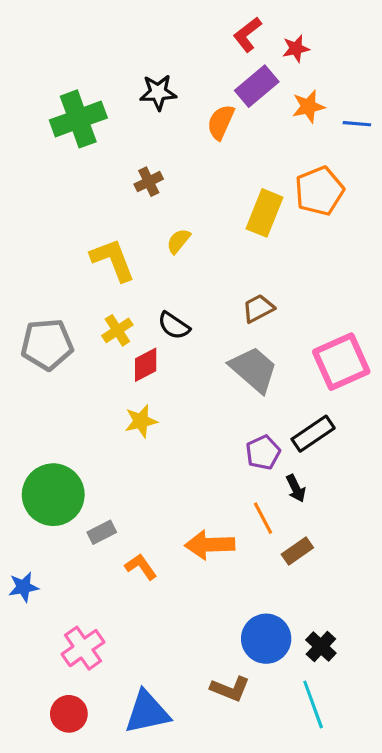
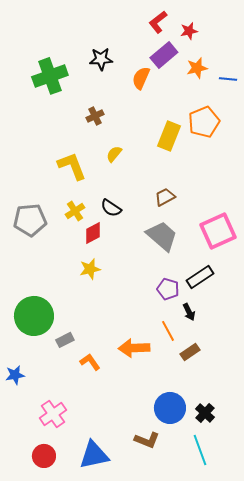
purple pentagon: (263, 452) -> (168, 289), turned -30

